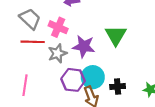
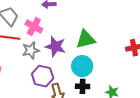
green triangle: (116, 35) -> (86, 39), turned 40
cyan circle: (93, 77) -> (82, 66), moved

